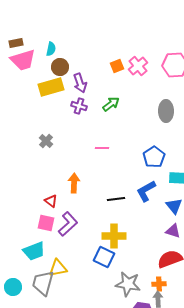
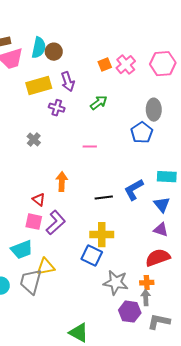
cyan semicircle: (51, 49) -> (39, 48), size x1.5
brown circle: (60, 67) -> (54, 52), moved
purple cross: (79, 106) -> (57, 108), moved
blue pentagon: (154, 157) -> (142, 133), moved

